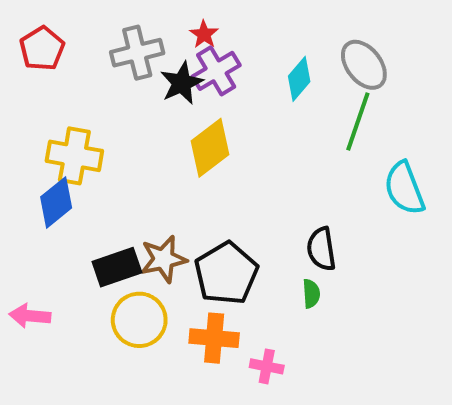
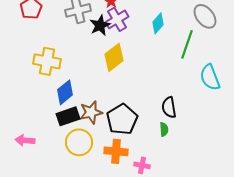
gray ellipse: (364, 65) -> (205, 16), moved
blue diamond: (56, 202) -> (65, 92), moved

